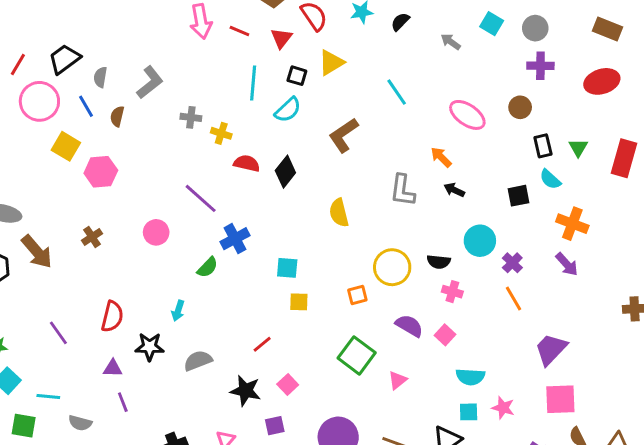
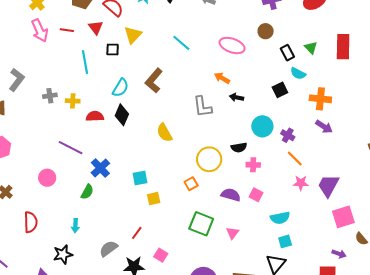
cyan semicircle: (288, 110) -> (120, 88), moved
red semicircle: (112, 317) -> (31, 222), moved
gray semicircle: (198, 361) -> (109, 249), moved
pink star: (503, 408) -> (301, 183), moved

